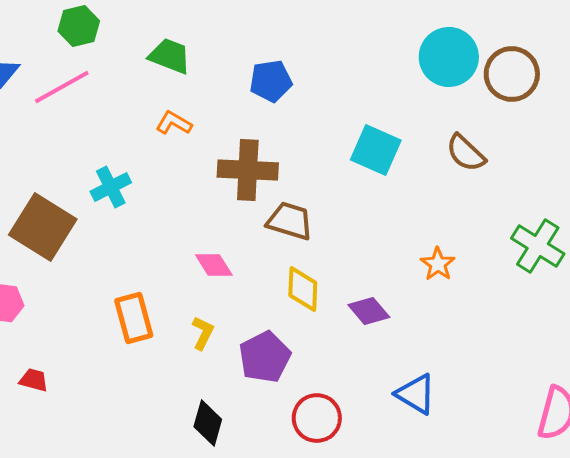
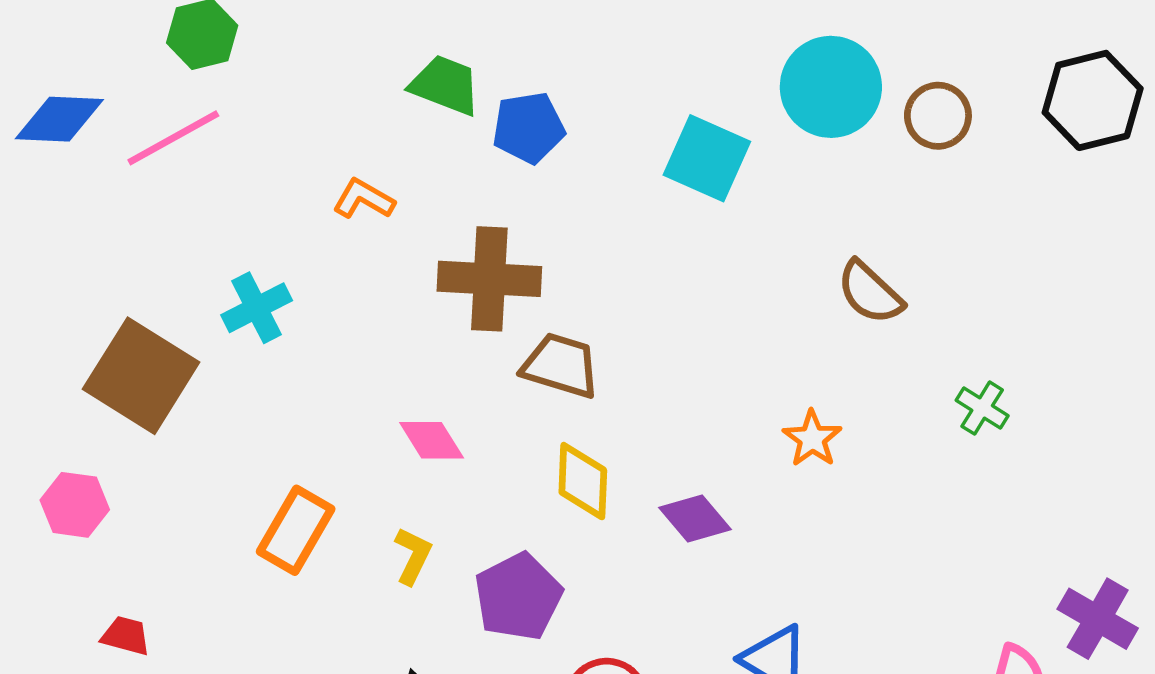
green trapezoid: (170, 56) -> (445, 85), moved
brown circle: (512, 74) -> (938, 116), size x0.7
cyan square: (376, 150) -> (707, 158), moved
brown semicircle: (466, 153) -> (870, 292), moved
green cross: (538, 246) -> (982, 408), size x0.6
orange rectangle: (134, 318) -> (296, 530), turned 45

